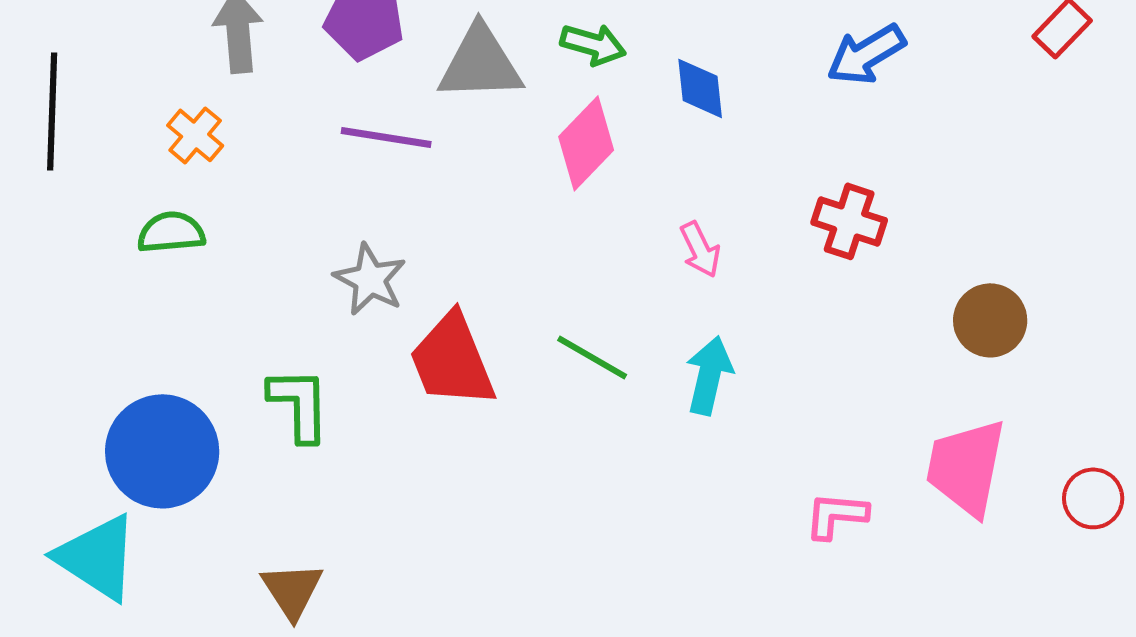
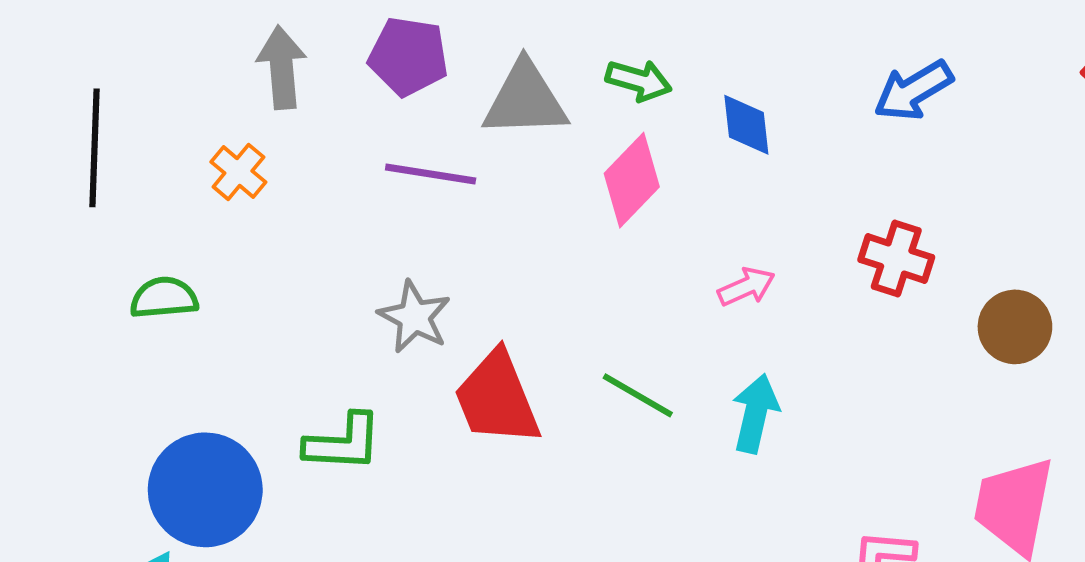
green semicircle: (171, 232) -> (164, 298), moved
pink arrow: (700, 249) -> (746, 287), turned -88
brown circle: (990, 320) -> (1015, 327), moved
green L-shape: (299, 404) -> (343, 443), turned 94

